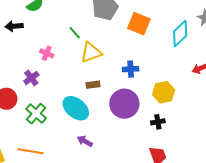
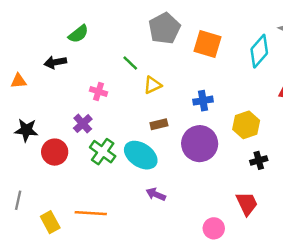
yellow triangle: (91, 52) -> (153, 85), size x0.7
green cross: (36, 114) -> (103, 152), moved
black cross: (158, 122) -> (259, 160), moved

